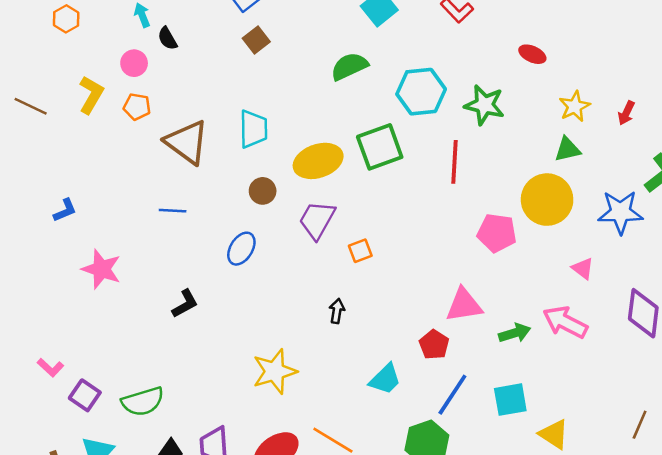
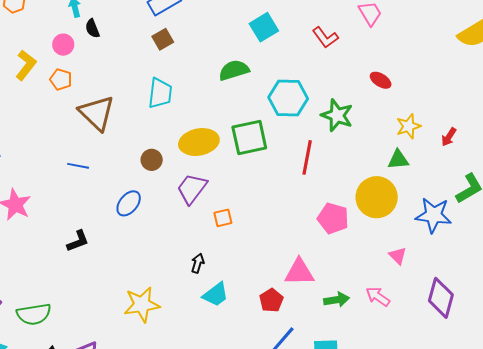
cyan trapezoid: (253, 129) -> (160, 93), moved
pink arrow: (565, 322) -> (378, 297), size x0.7
cyan trapezoid: (385, 379) -> (216, 294), moved

